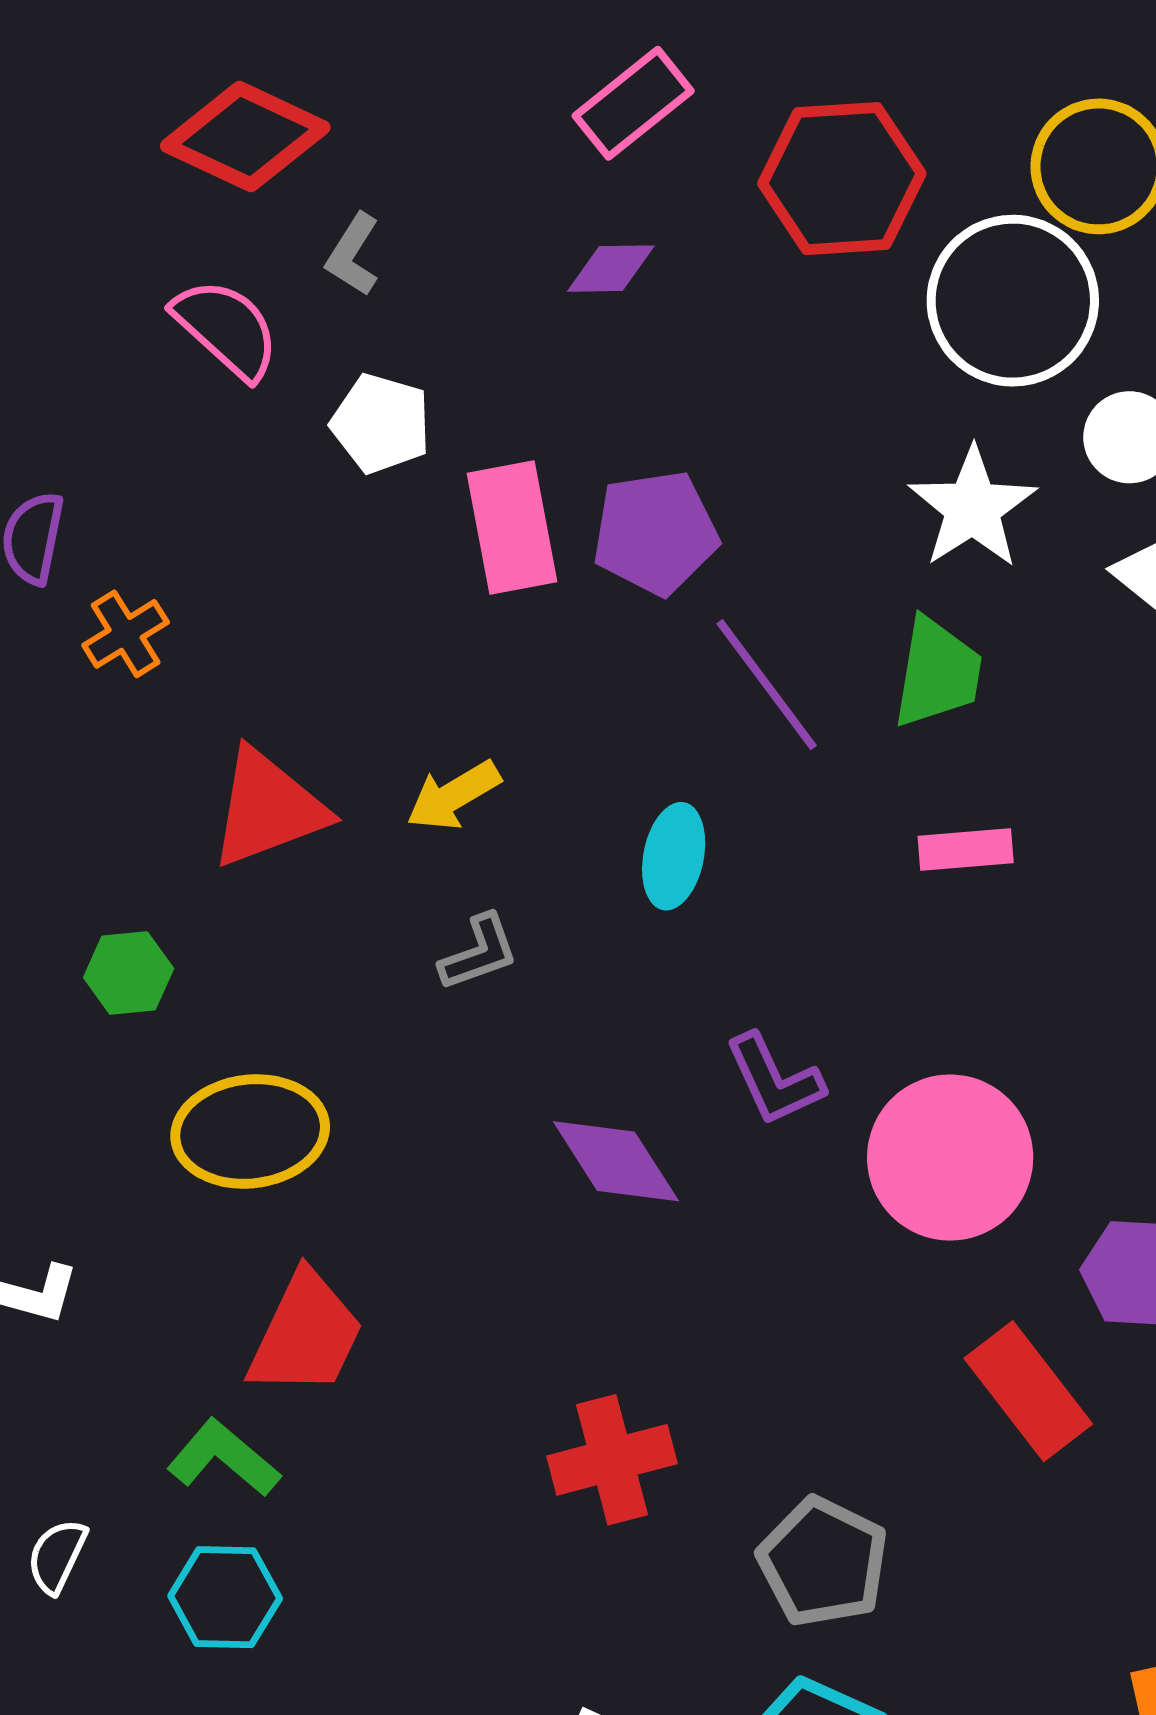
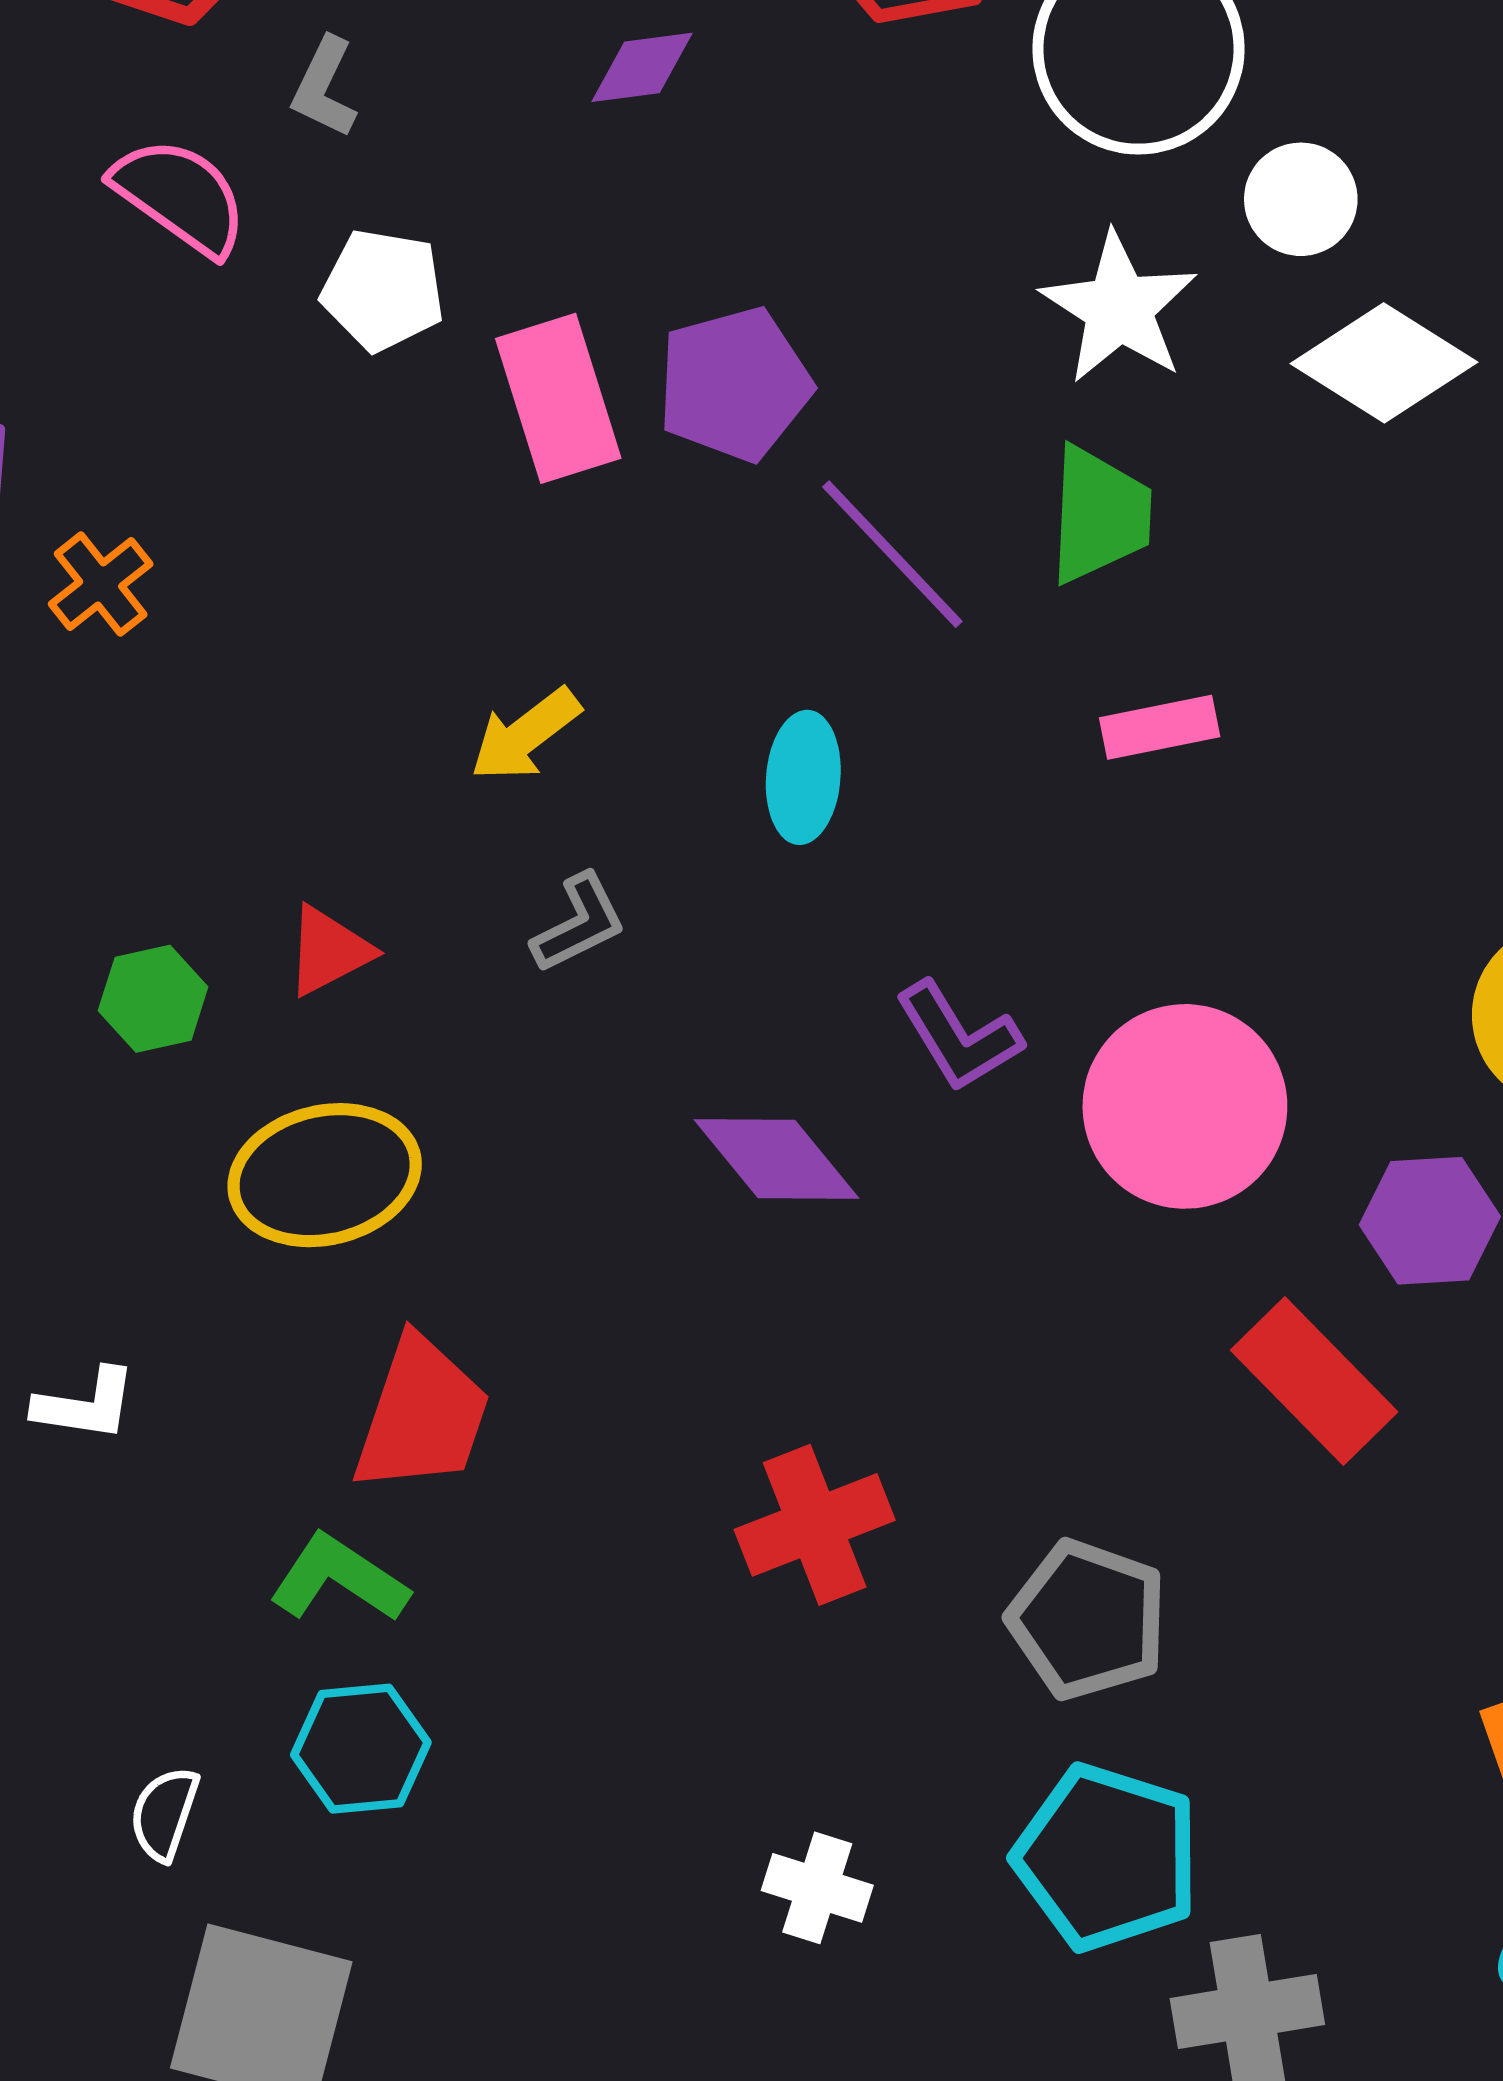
red triangle: (268, 808) -> (329, 951), moved, size x0.6
white semicircle: (57, 1556) -> (164, 1814), moved

